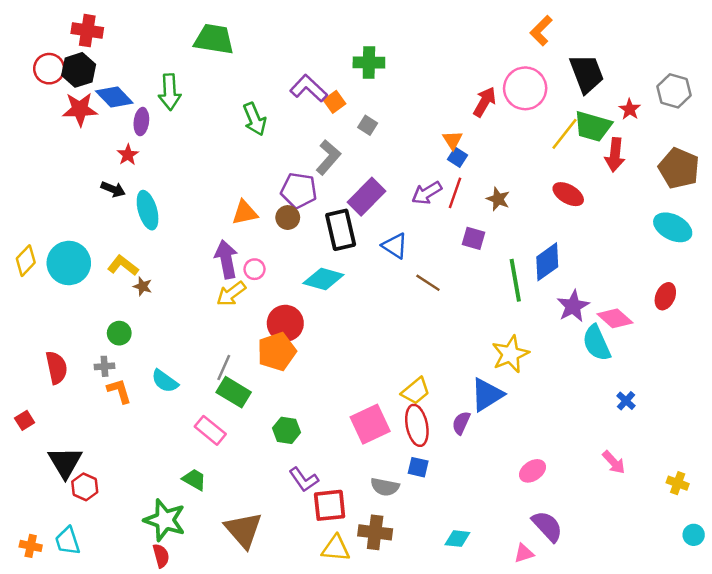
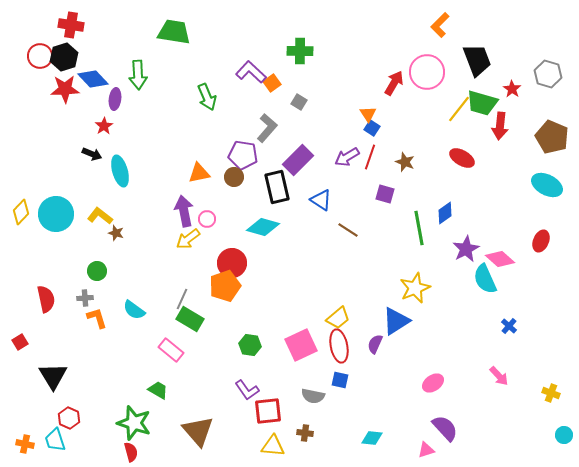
blue diamond: (547, 262) -> (445, 213), size x0.7
green hexagon: (287, 430) -> (250, 345), moved
red hexagon: (85, 487) -> (69, 418), moved
brown cross: (375, 532) -> (305, 433), size x0.6

